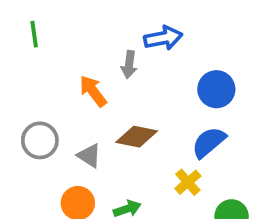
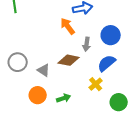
gray arrow: (129, 65) -> (87, 44), moved
orange arrow: (93, 91) -> (68, 26), moved

